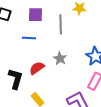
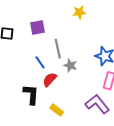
gray line: (61, 24) -> (58, 49), moved
blue line: (29, 38) -> (40, 62), moved, turned 64

